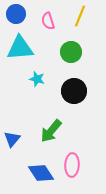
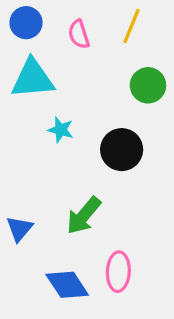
green circle: (71, 52) -> (148, 85), moved

